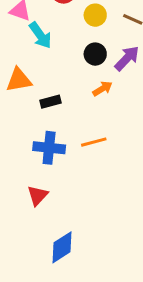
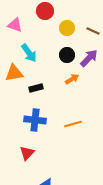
cyan arrow: (40, 35) -> (29, 53), moved
orange line: (94, 142) -> (73, 124), moved

